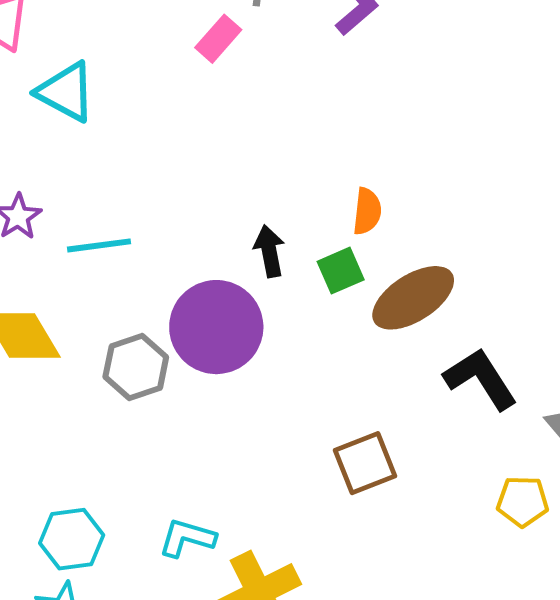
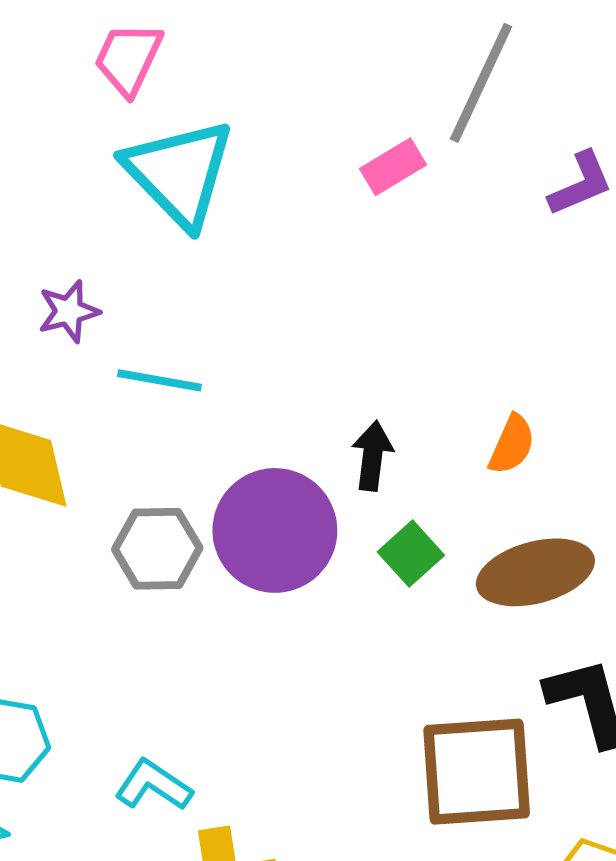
cyan triangle: (66, 92) -> (179, 173), size x1.4
green square: (341, 271) -> (411, 554), moved, turned -36
brown square: (365, 463) -> (477, 772), moved, size x1.5

